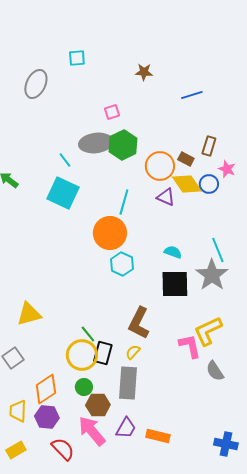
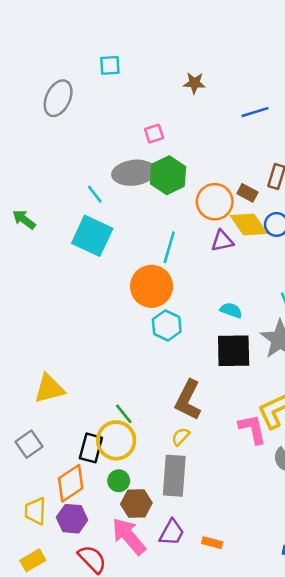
purple triangle: (166, 197) -> (222, 241), turned -36
black rectangle: (103, 353) -> (91, 448), moved
orange rectangle: (158, 436) -> (212, 543), size x0.7

